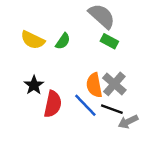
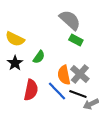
green semicircle: (63, 41) -> (39, 57), moved
black star: (34, 85) -> (15, 63), moved

